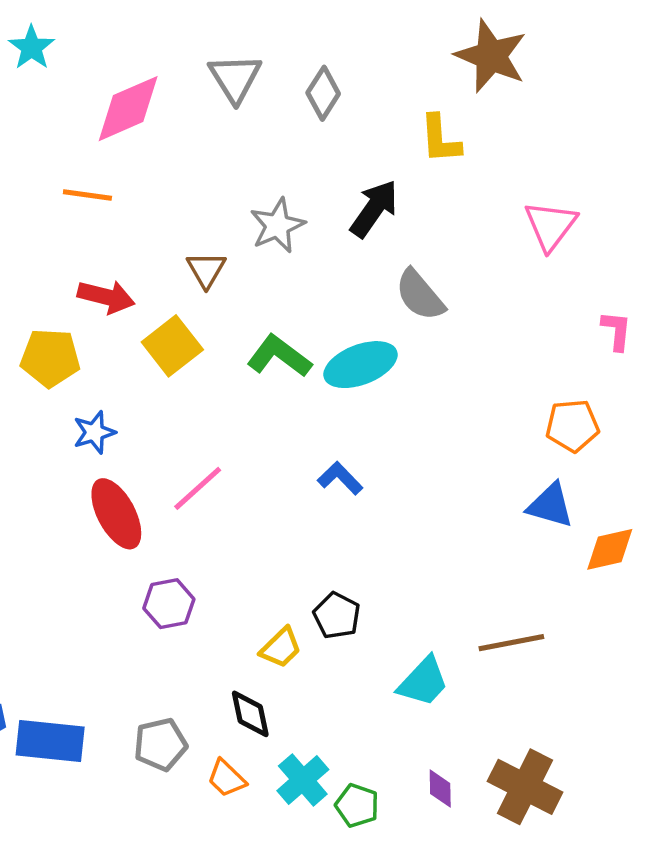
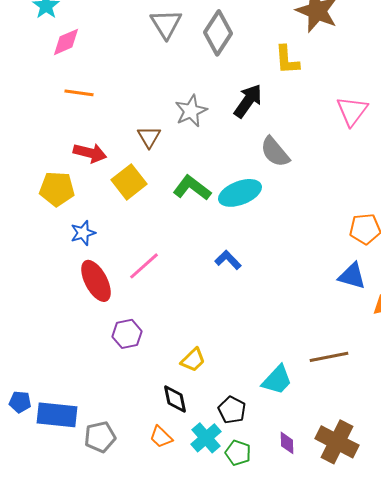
gray diamond: (323, 93) -> (218, 33), size x1.4
pink diamond: (128, 109) -> (66, 42), moved, size x0.7
black pentagon: (337, 616) -> (232, 410), moved
gray pentagon: (160, 744) -> (100, 437), moved

